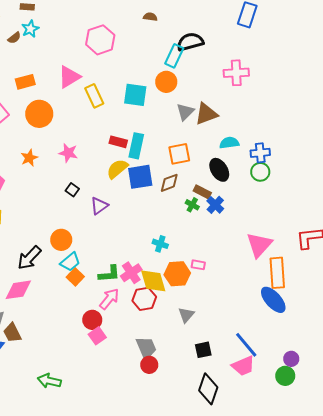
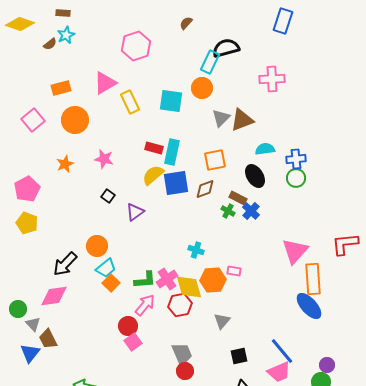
brown semicircle: (150, 17) -> (186, 23), turned -56

